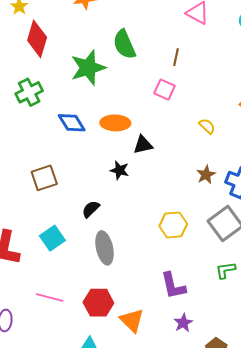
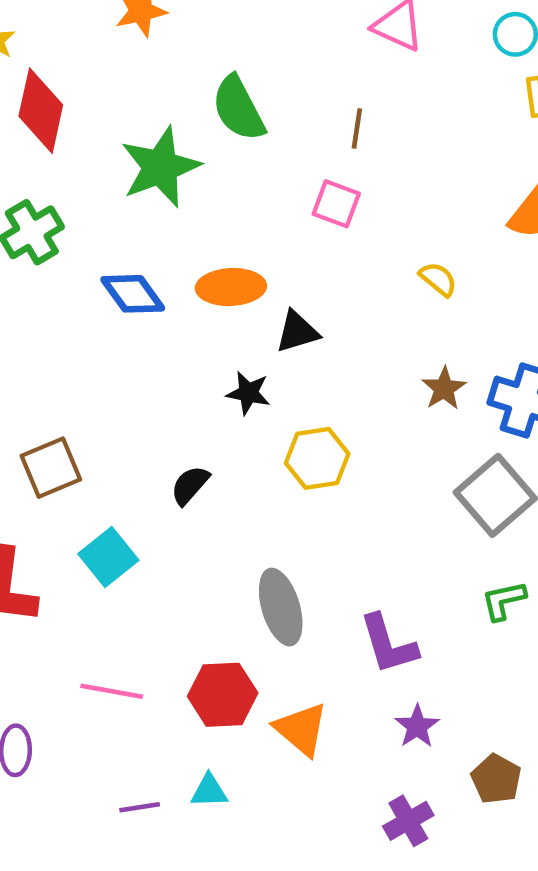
brown square: (44, 178) -> (51, 468), moved
yellow hexagon: (173, 225) -> (317, 458), moved
gray ellipse: (105, 248) -> (281, 607), moved

